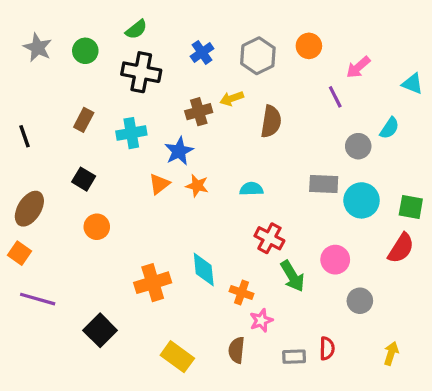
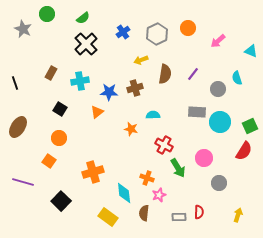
green circle: (85, 51) -> (47, 14), moved
black cross: (141, 72) -> (86, 44), turned 35
purple line: (335, 97) -> (193, 74), moved, turned 64
brown cross: (199, 112) -> (135, 88), moved
cyan semicircle: (389, 128) -> (237, 78), turned 128
blue star: (179, 151) -> (109, 92), turned 30
black square: (84, 179) -> (60, 109), moved
orange star: (197, 186) -> (131, 129), moved
green square: (411, 207) -> (250, 126), turned -35
orange square: (20, 253) -> (49, 161), moved
cyan diamond: (204, 269) -> (124, 193), moved

